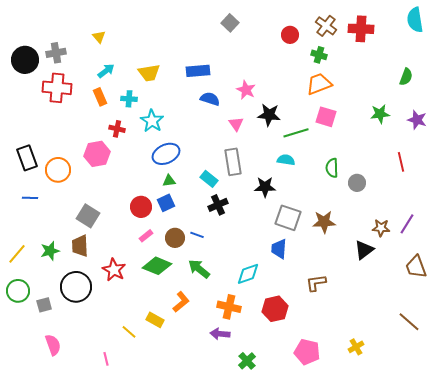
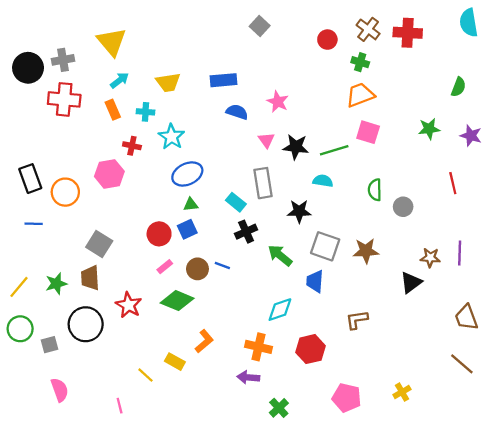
yellow triangle: (99, 37) -> (112, 42), size x2.0
black star: (269, 115) -> (296, 147), moved
purple line: (407, 224) -> (460, 253), turned -30
brown trapezoid: (416, 267) -> (466, 317), moved
green arrow: (199, 269) -> (280, 255), moved

